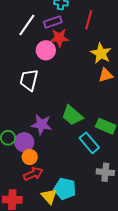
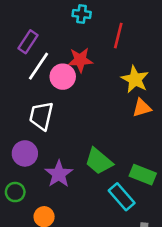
purple rectangle: (53, 22) -> (28, 42), moved, turned -36
white line: (27, 25) -> (39, 66), moved
purple star: (42, 125) -> (59, 174), turned 30
purple circle: (24, 142) -> (25, 153), moved

